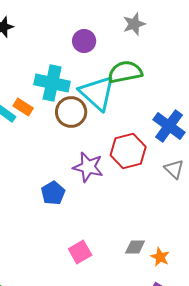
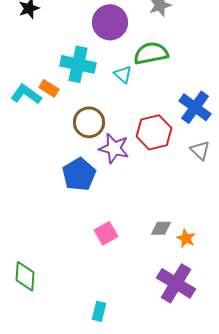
purple circle: (84, 41) -> (110, 22), size x1.5
cyan triangle: (97, 93) -> (123, 74), size x0.5
brown circle: (71, 112) -> (89, 122), moved
blue pentagon: (53, 193) -> (79, 174), size x1.4

